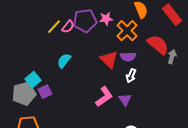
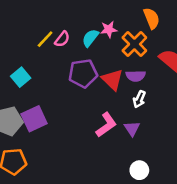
purple pentagon: (85, 21) -> (83, 73), moved
cyan semicircle: (64, 61) -> (90, 38), moved
cyan square: (33, 80) -> (21, 77), moved
purple square: (45, 92) -> (34, 119), size x1.5

